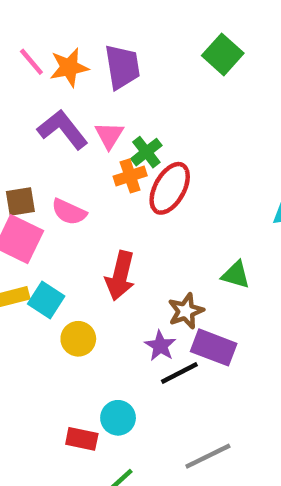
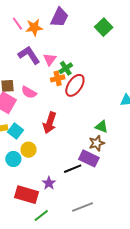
purple trapezoid: (122, 67) -> (59, 17), moved, turned 30
brown star: (186, 311) -> (97, 143), moved
purple star: (160, 346) -> (49, 183), moved
cyan circle: (118, 418) -> (13, 159), moved
red rectangle: (82, 439) -> (26, 195), size x1.6

